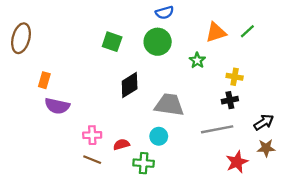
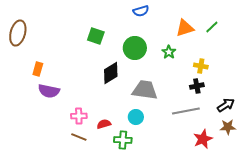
green circle: (158, 42) -> (135, 48), moved

